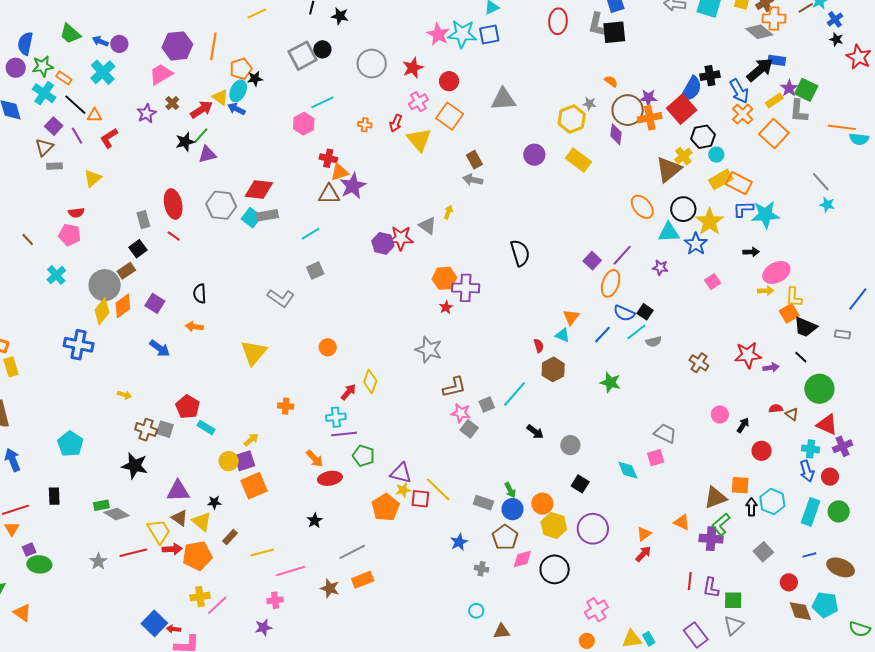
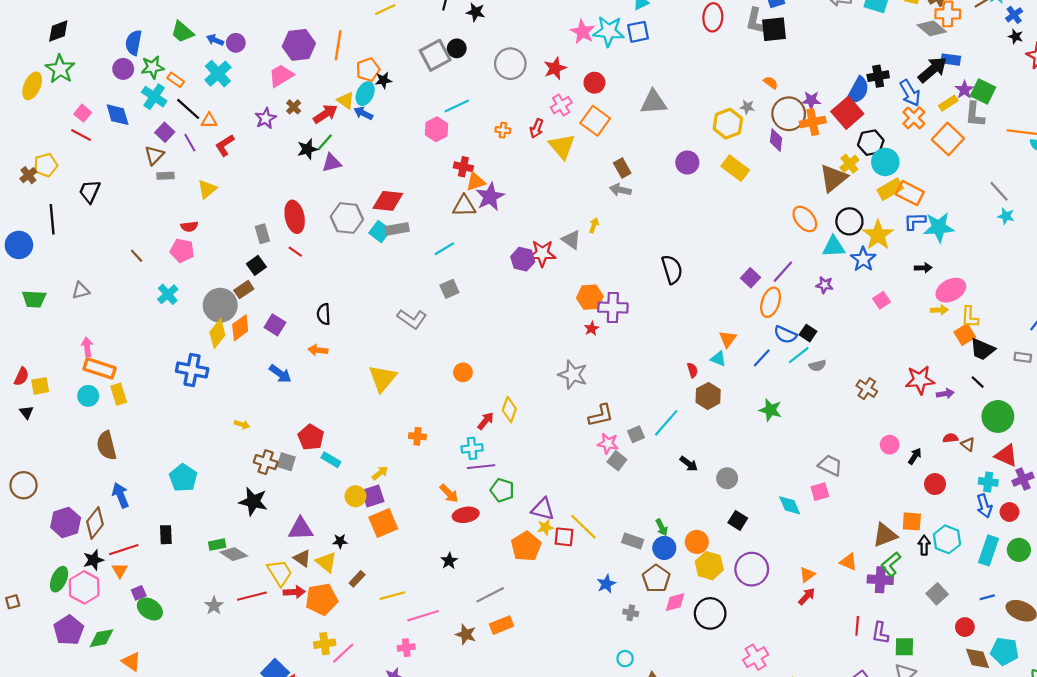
cyan circle: (716, 155) -> (885, 162), size x1.6
green ellipse: (39, 564) -> (150, 609), turned 30

